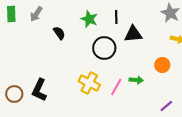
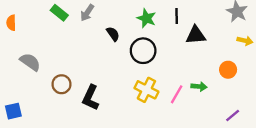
green rectangle: (11, 14) -> (59, 13), turned -49
black circle: (104, 48) -> (143, 51), moved
brown circle: (14, 94) -> (61, 84), moved

